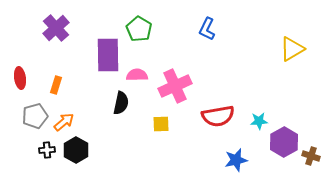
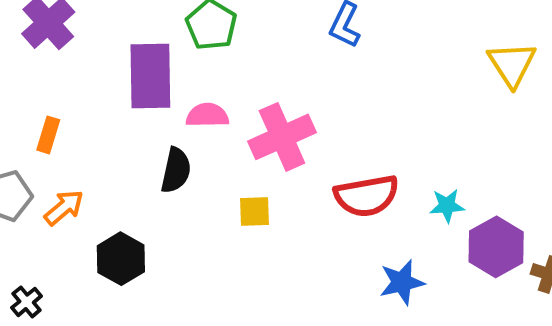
yellow triangle: (292, 49) -> (512, 64), turned -32
black cross: (47, 150) -> (27, 302), moved, turned -35
black hexagon: (76, 150) -> (121, 259), moved

